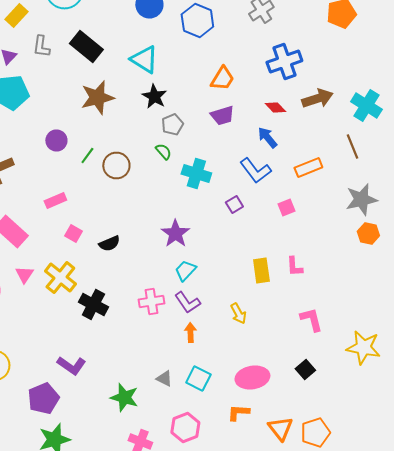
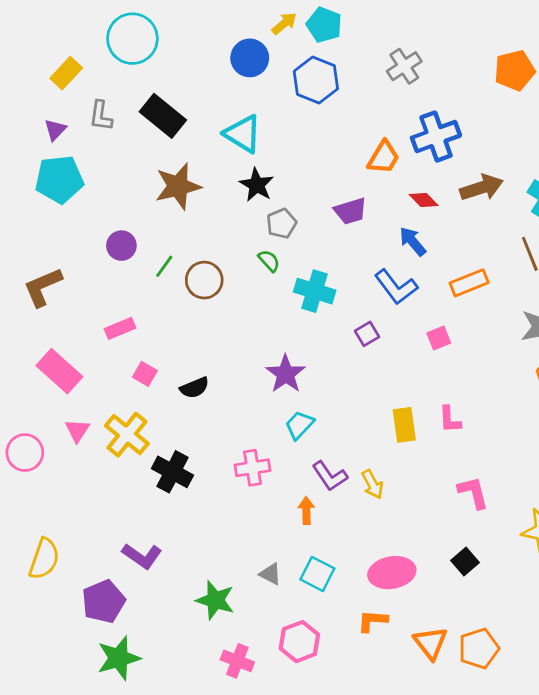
orange trapezoid: (222, 78) -> (384, 157), moved
purple L-shape: (187, 302) -> (330, 476), moved

